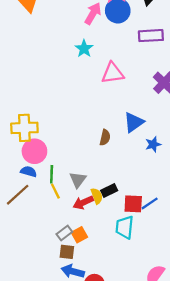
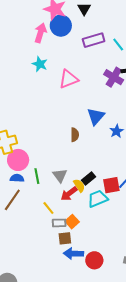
yellow line: (55, 191) -> (48, 208), moved
cyan trapezoid: (125, 227) -> (98, 199), moved, turned 75
gray rectangle: (64, 233) -> (59, 223), turned 48

